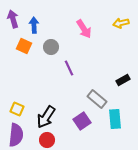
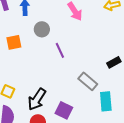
orange square: (24, 46) -> (14, 42), moved, turned -35
purple square: (82, 121) -> (64, 110), moved, turned -30

